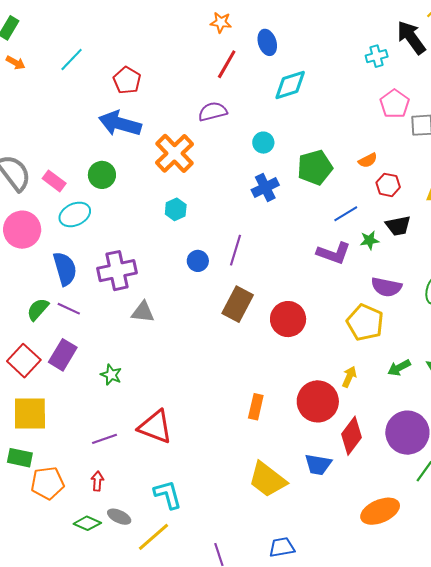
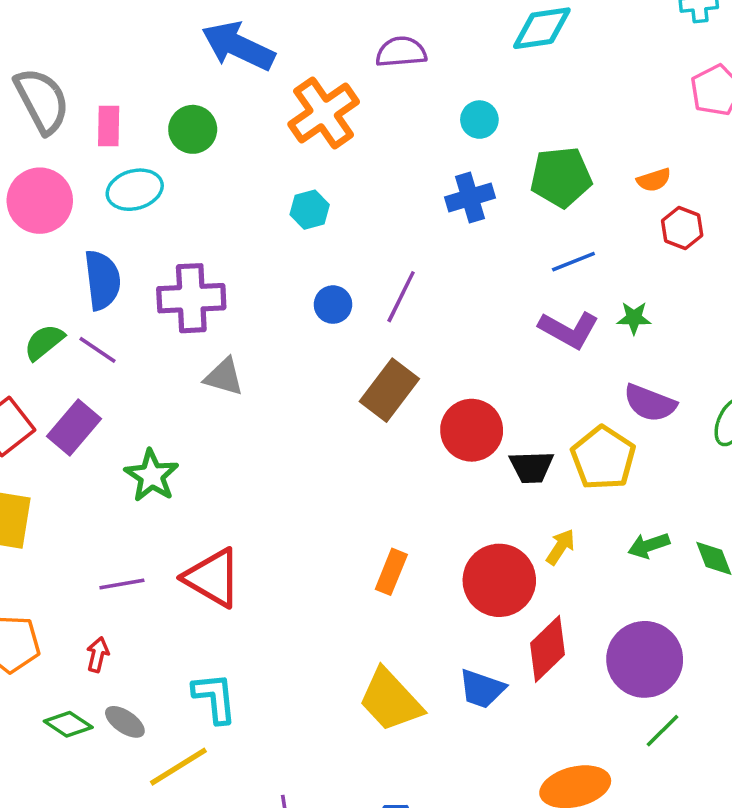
pink rectangle: (54, 181) -> (109, 126), turned 45
blue line: (346, 214) -> (573, 262), moved
black trapezoid: (398, 226) -> (531, 467), moved
green star: (111, 375) -> (152, 476), size x1.4

